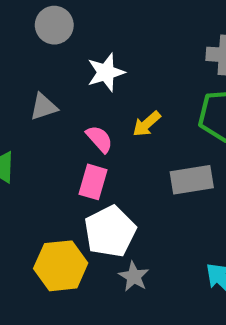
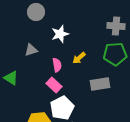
pink semicircle: (99, 139) -> (57, 65), turned 32
pink rectangle: (93, 182) -> (54, 85), turned -63

